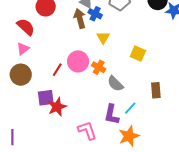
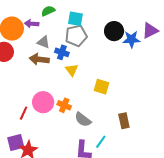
blue cross: (95, 14) -> (62, 52), moved
brown arrow: (80, 18) -> (39, 59), turned -60
yellow triangle: (103, 38) -> (72, 70), moved

